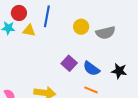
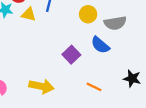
blue semicircle: (91, 69) -> (100, 45), moved
black star: (119, 71) -> (132, 79), moved

